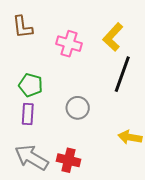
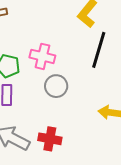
pink cross: (69, 44) -> (42, 56), moved

